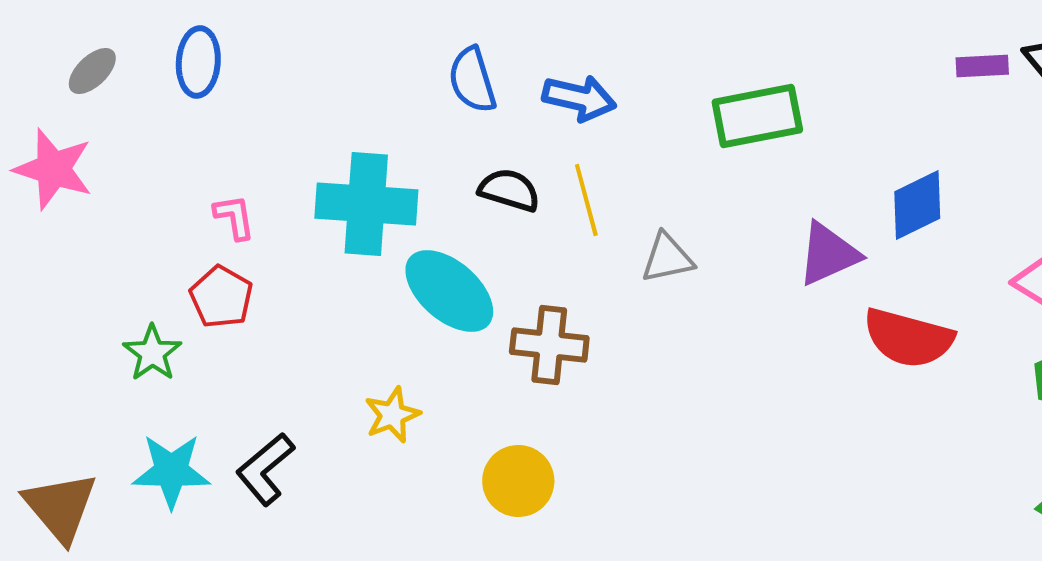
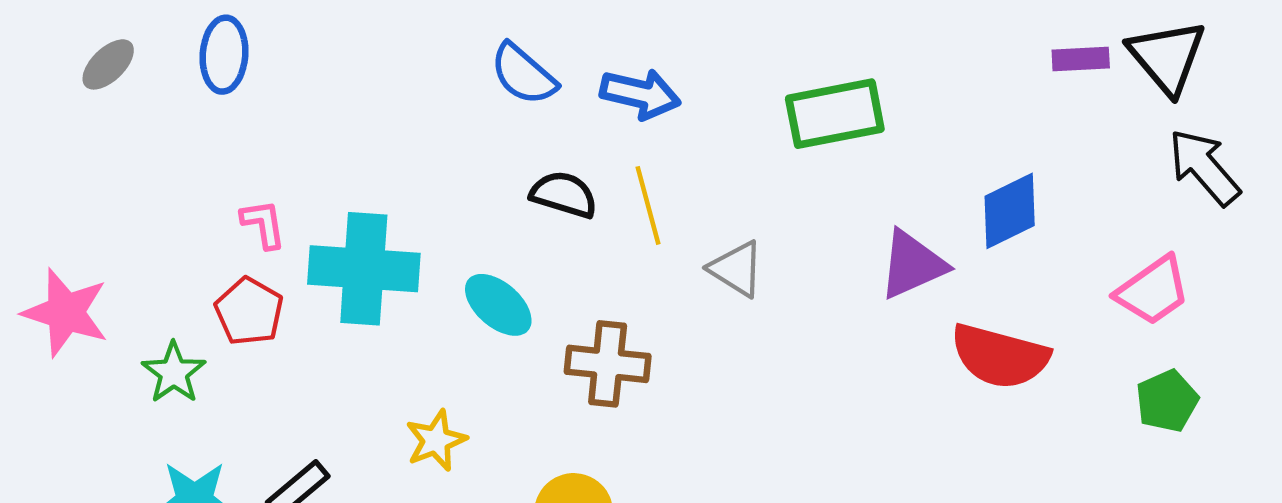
blue semicircle: (472, 80) -> (523, 74), turned -32
pink star: (53, 169) -> (66, 313), moved
cyan cross: (366, 204) -> (364, 269), moved
gray triangle: (667, 258) -> (736, 269), turned 44
cyan ellipse: (449, 291) -> (498, 305), size x0.7

